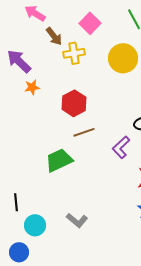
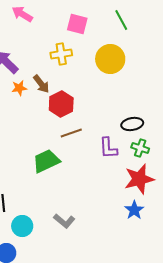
pink square: (90, 23) -> (77, 24), turned -30
brown arrow: (54, 36) -> (41, 84), moved
purple L-shape: (121, 147) -> (108, 148), turned -50

